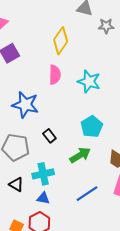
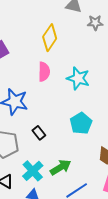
green arrow: (80, 155) -> (61, 167), moved
cyan cross: (43, 174) -> (33, 171), turned -30

